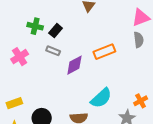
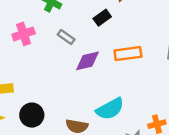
black rectangle: (56, 31) -> (102, 18), moved

